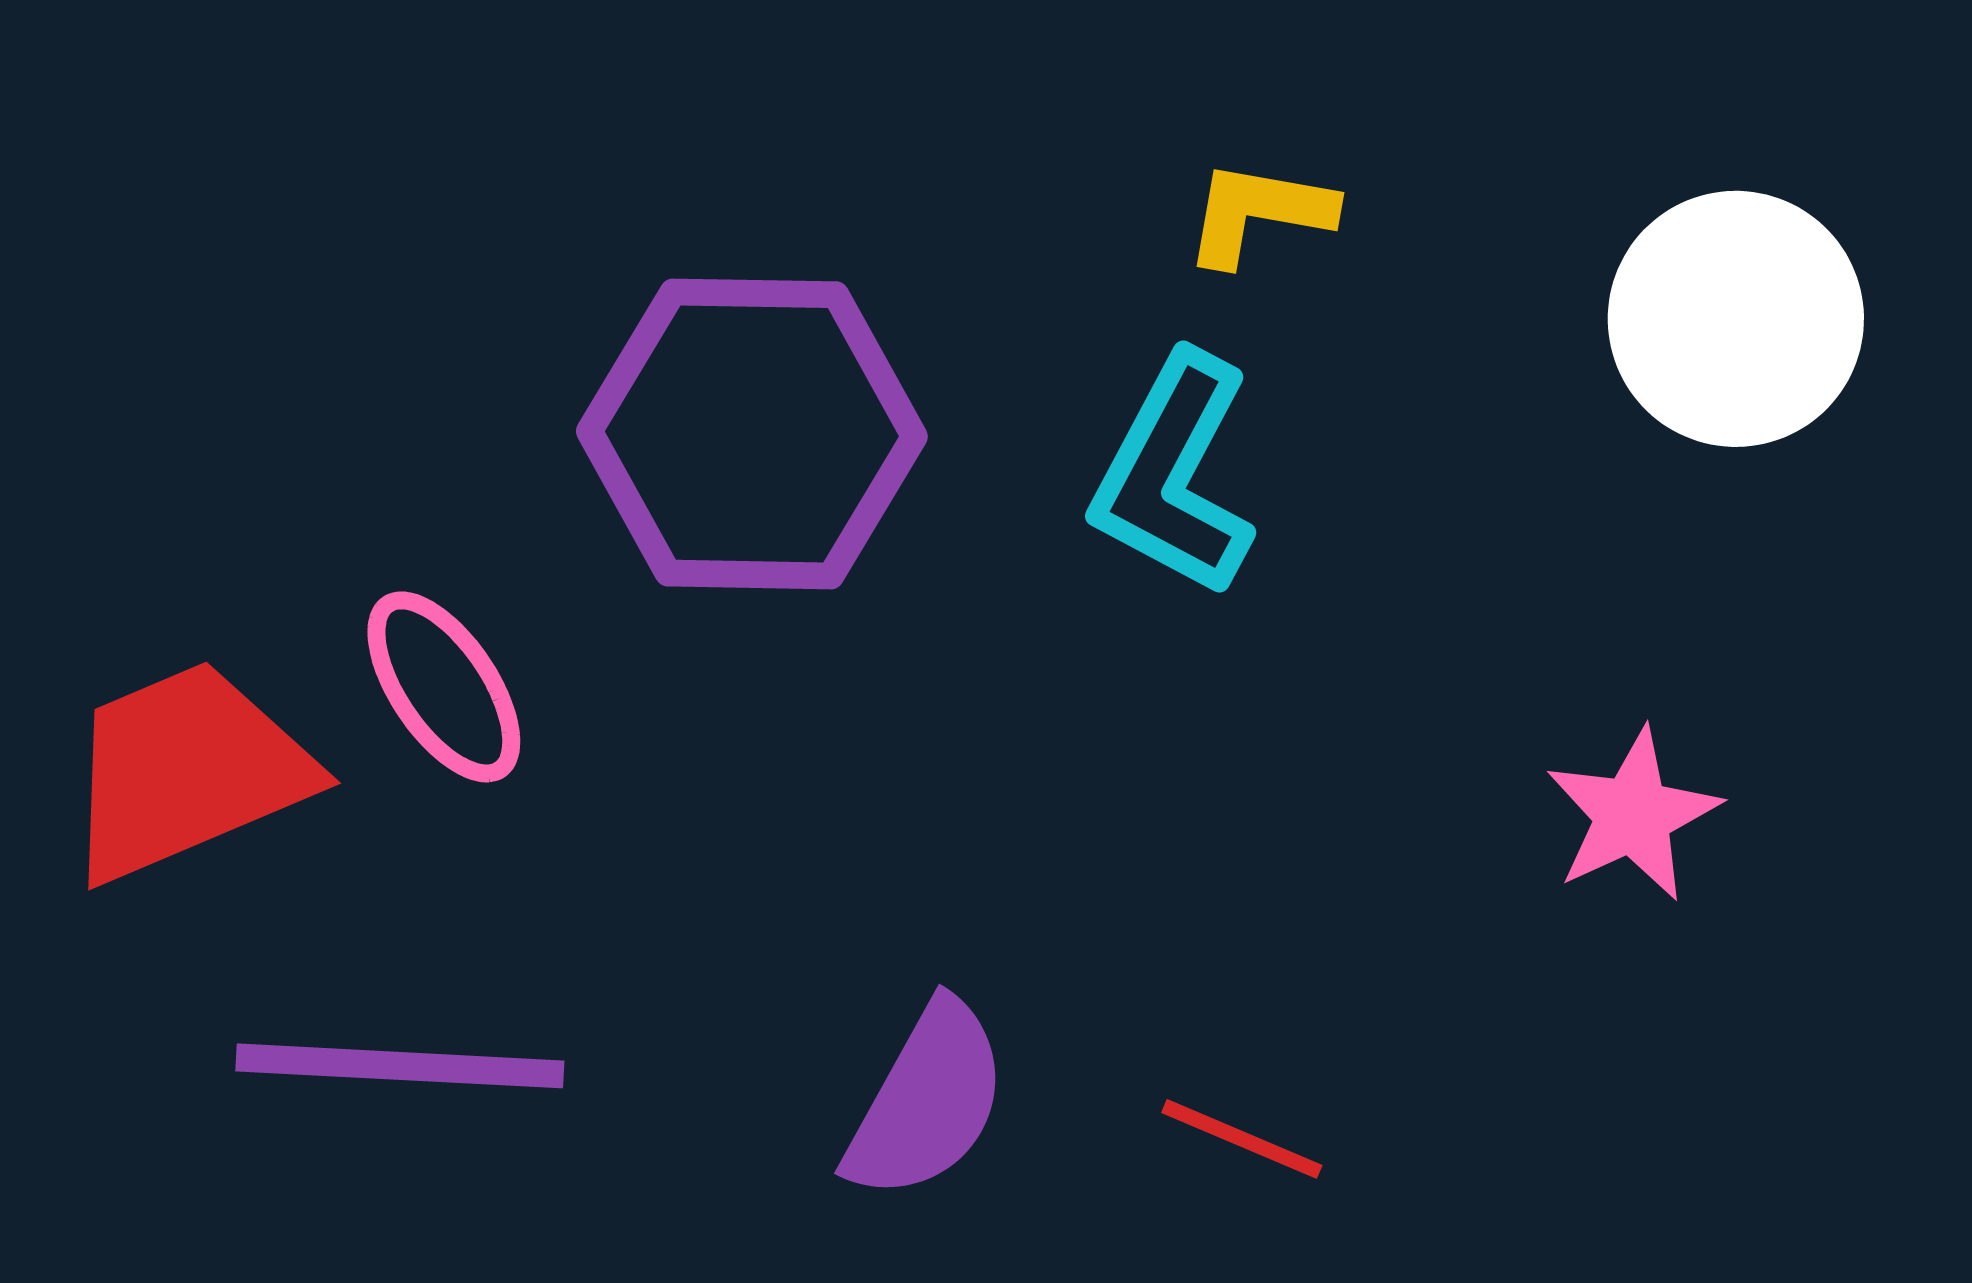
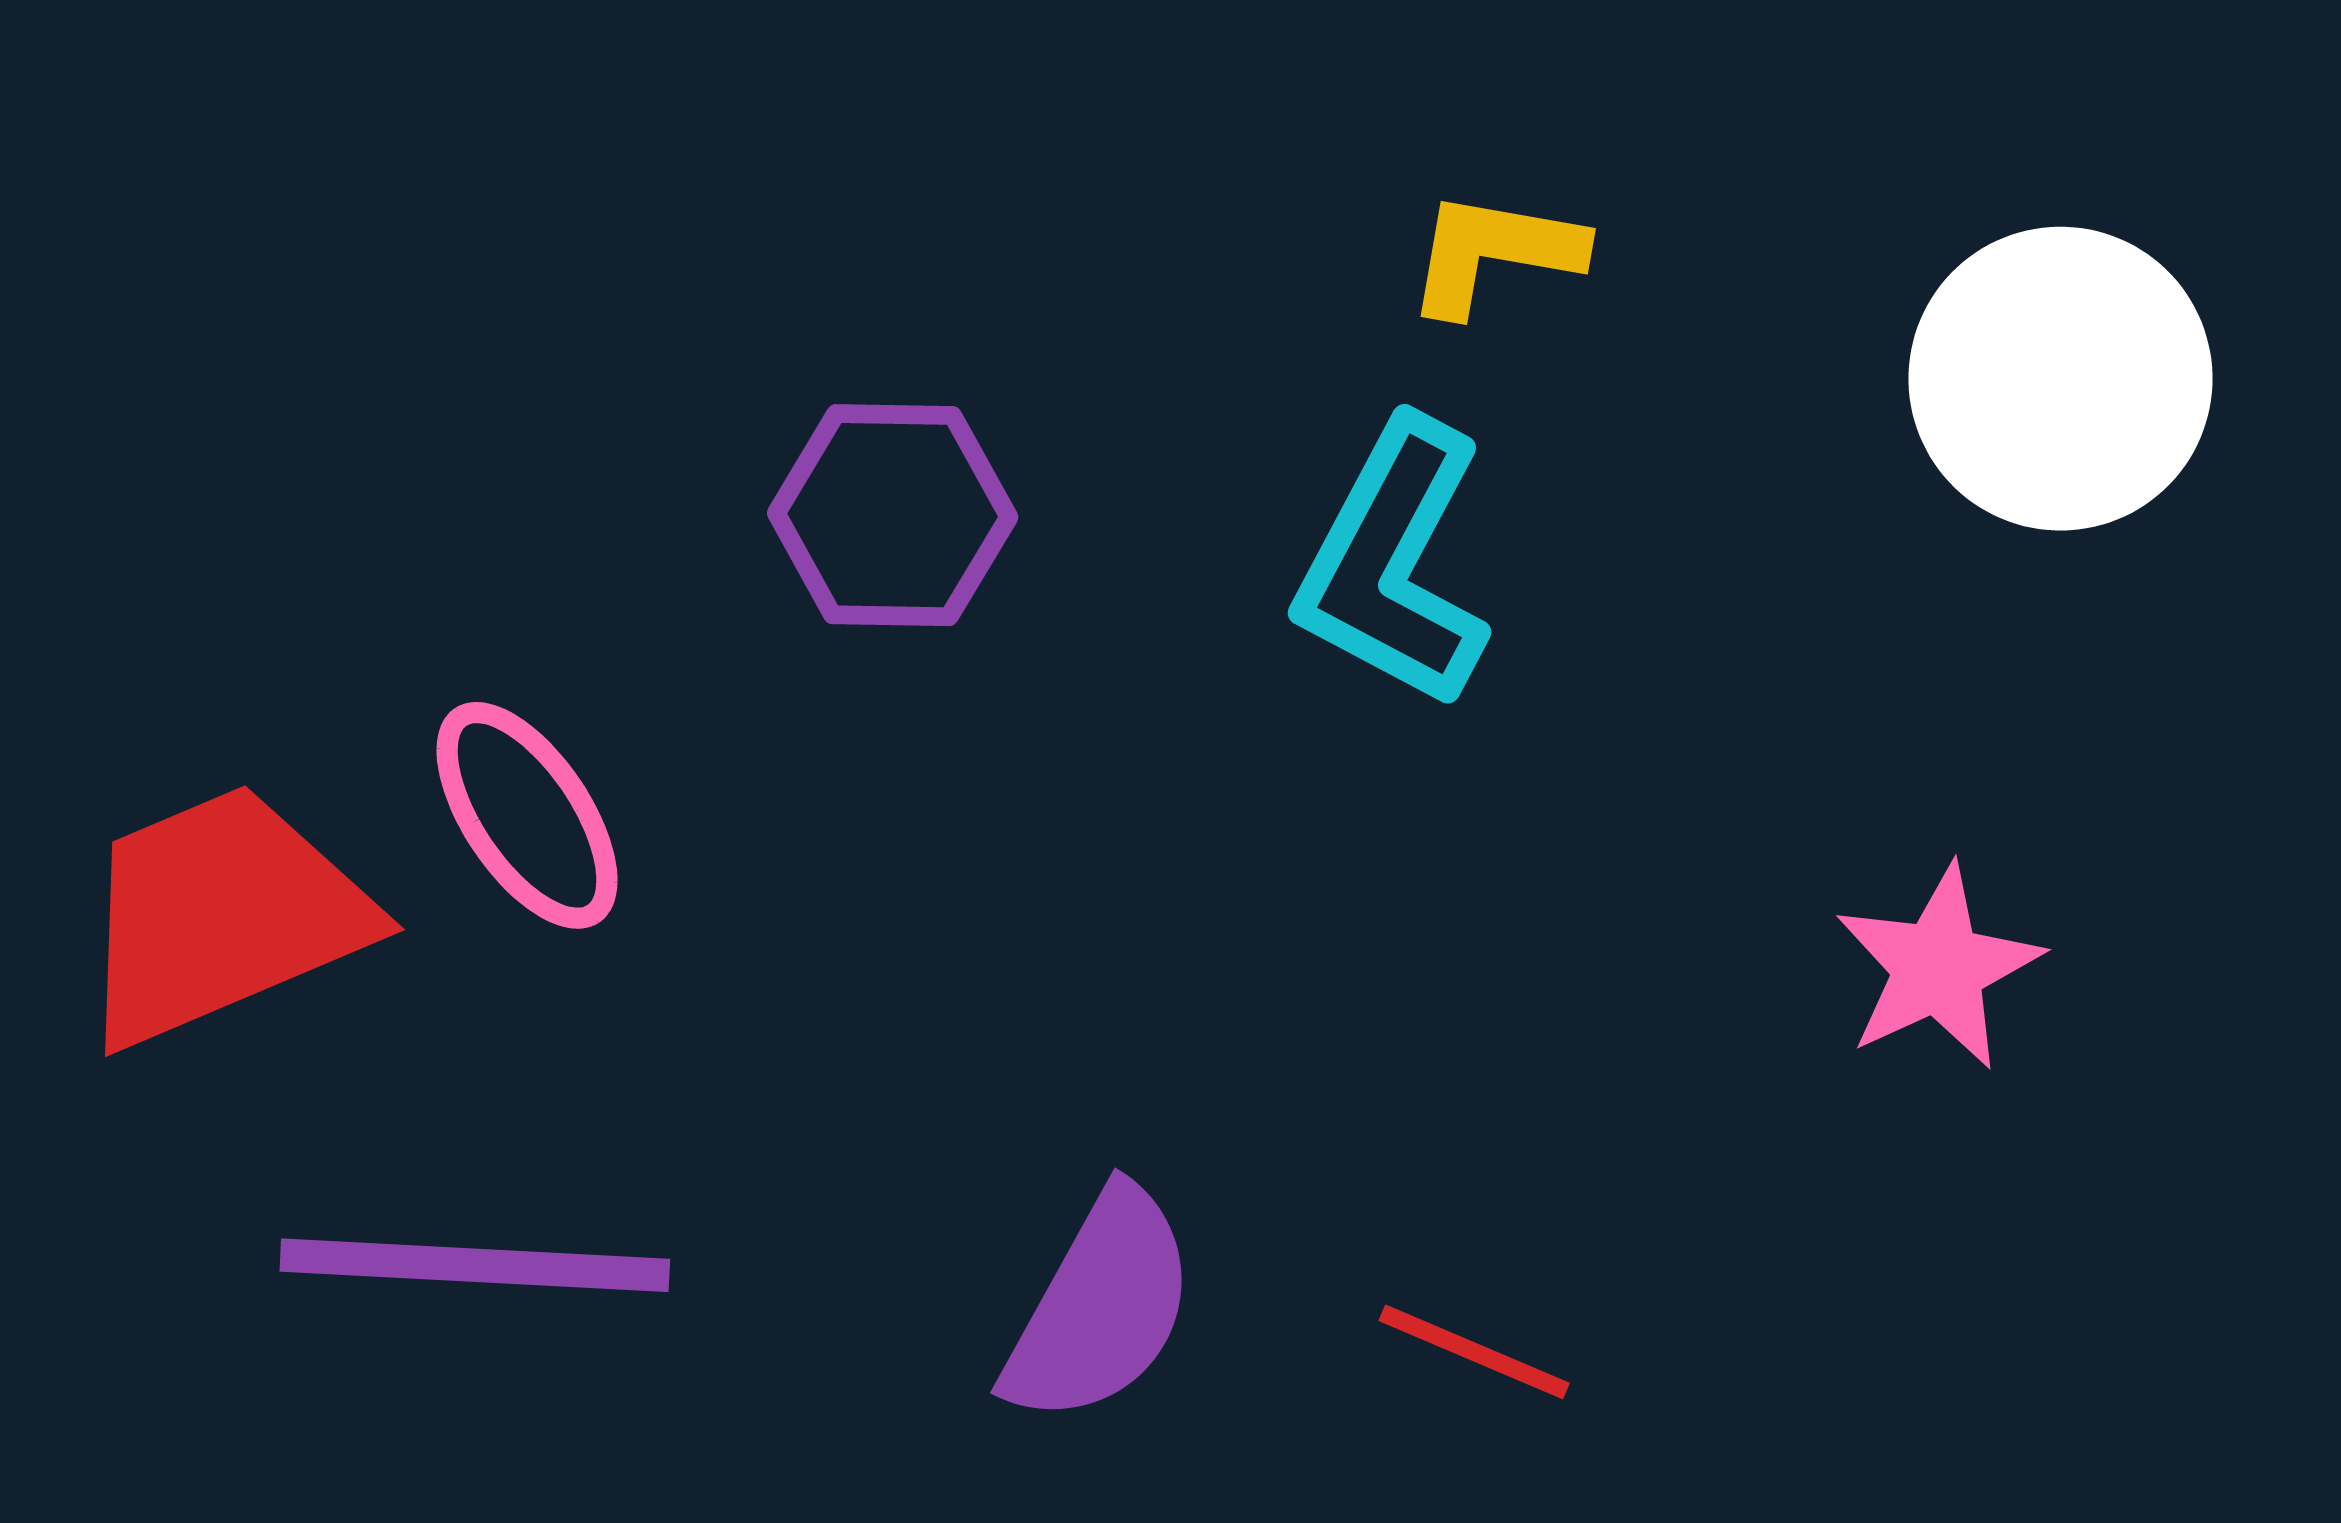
purple hexagon: (752, 434) -> (893, 515), size x0.6

